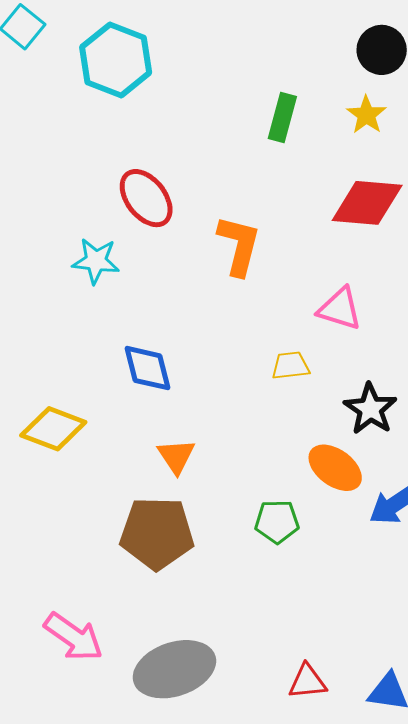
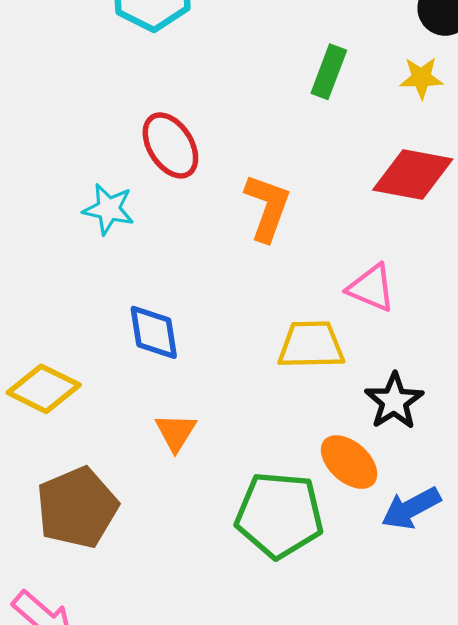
yellow star: (366, 115) -> (421, 78), turned 30
yellow trapezoid: (291, 366) -> (311, 345), size x1.6
green pentagon: (277, 522) -> (279, 515), size x1.8
brown pentagon: (157, 533) -> (77, 508), moved, turned -30

